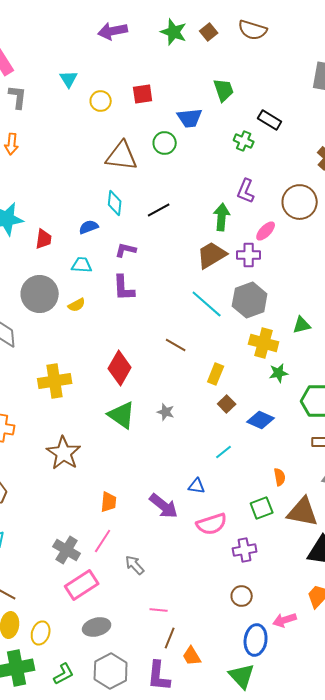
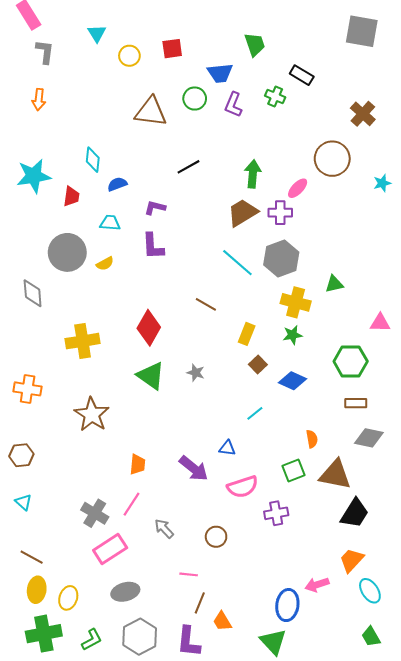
purple L-shape: (246, 191) -> (233, 105), moved
cyan diamond: (115, 203) -> (93, 160), moved
green star: (279, 373) -> (292, 335), moved
brown circle: (242, 596) -> (216, 537), moved

